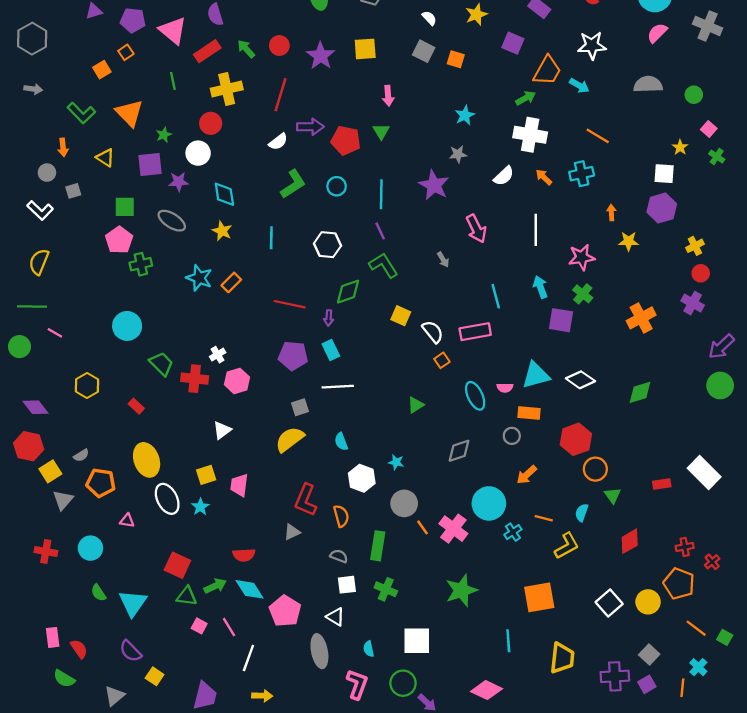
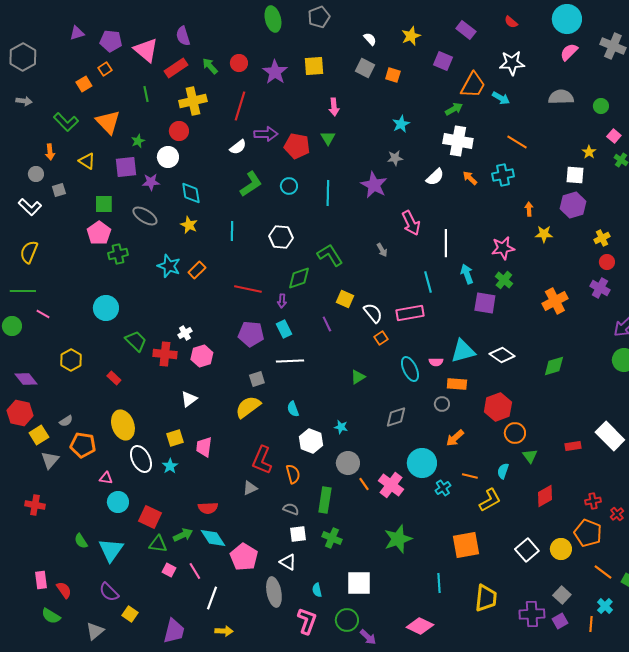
white line: (536, 230) -> (446, 243), moved
purple line: (380, 231) -> (327, 324), moved
cyan circle: (90, 548) -> (118, 502), moved

